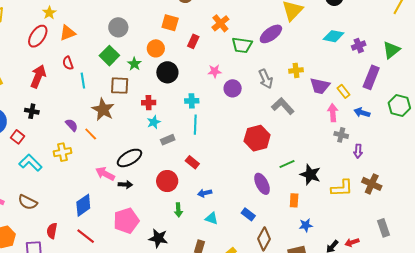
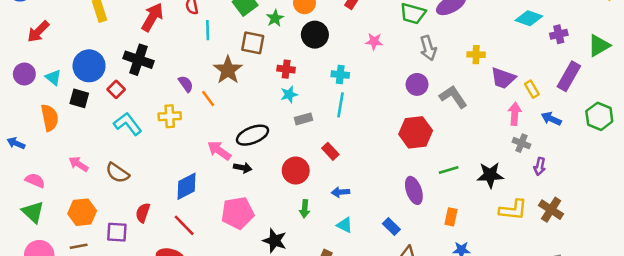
gray arrow: (266, 79) -> (428, 48), moved
purple circle: (233, 88) -> (417, 84), moved
black cross: (32, 111) -> (138, 60), size x1.6
black star: (310, 175) -> (490, 175), moved, turned -30

